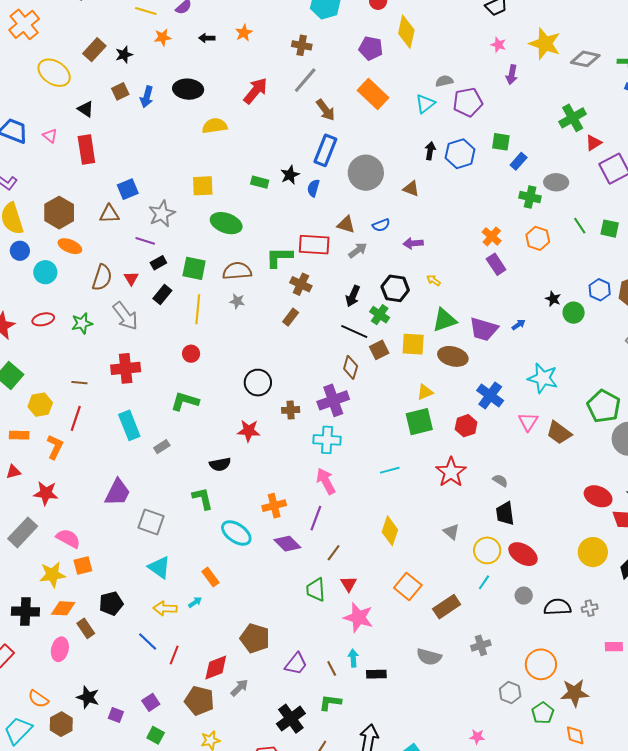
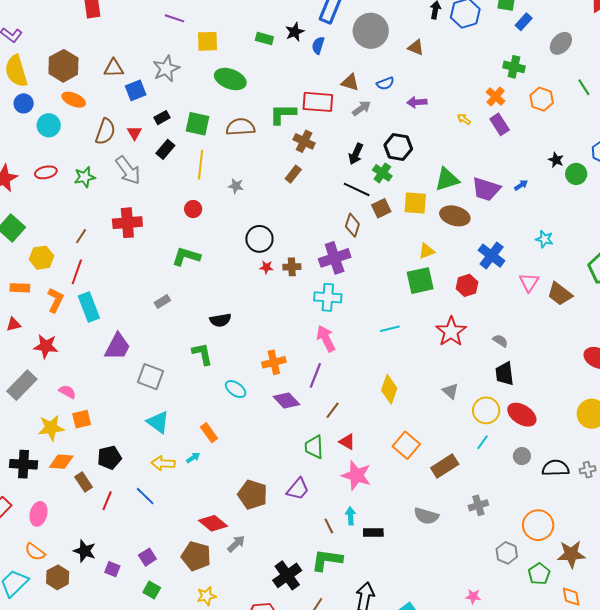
gray ellipse: (556, 182) -> (561, 43), turned -50
blue square: (128, 189) -> (136, 90), moved
green cross: (530, 197) -> (514, 67), moved
purple line: (145, 241) -> (174, 18), moved
yellow arrow: (434, 280) -> (464, 119), moved
gray star: (237, 301) -> (236, 186), moved
cyan star: (543, 378) -> (544, 239), size x0.6
brown line: (79, 383) -> (81, 236), turned -63
cyan rectangle: (129, 425) -> (89, 307), moved
red star: (249, 431) -> (266, 267), moved, size x0.6
cyan ellipse: (236, 533) -> (236, 389), size x0.7
pink semicircle: (68, 538) -> (67, 392), size x0.7
red triangle: (349, 584) -> (347, 442), turned -30
pink ellipse: (60, 649) -> (38, 514), moved
red line: (174, 655) -> (107, 501), moved
purple trapezoid: (296, 664) -> (298, 489), moved
red diamond: (216, 667) -> (213, 523), turned 60
green L-shape: (330, 703) -> (327, 560), size x1.4

